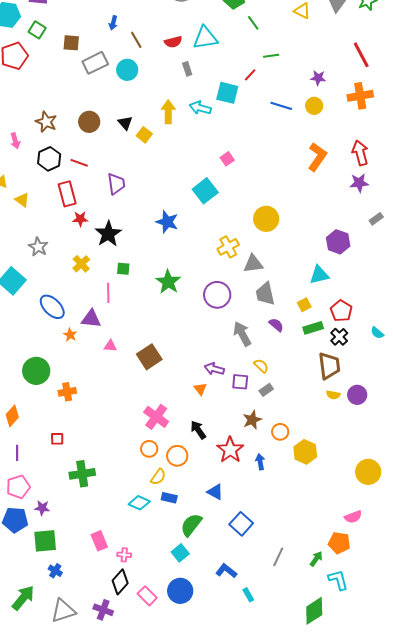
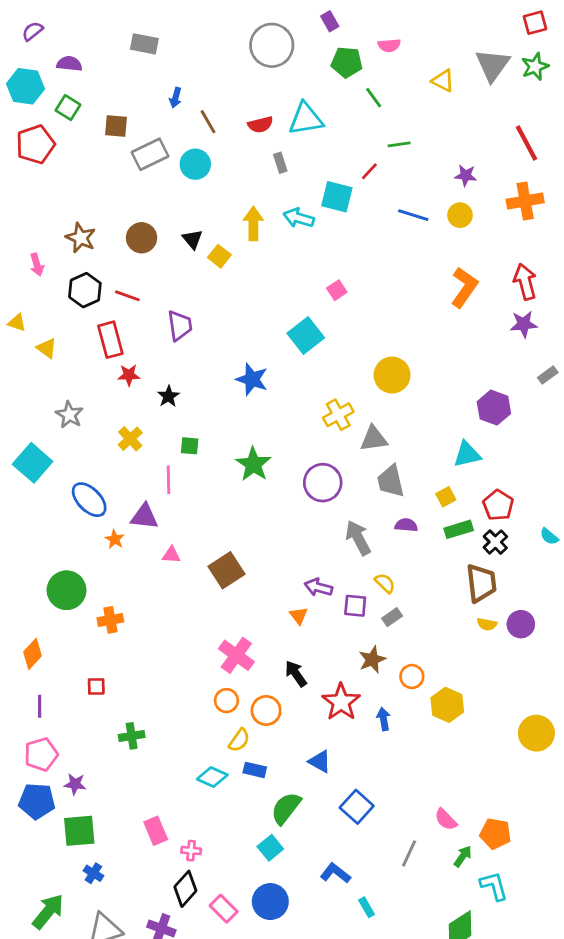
black star: (108, 234) -> (168, 396), size x0.6
purple semicircle: (276, 325) -> (406, 525), turned -35
green cross: (82, 474) -> (132, 736), size x0.7
pink semicircle: (353, 517) -> (446, 819), moved, turned 66

